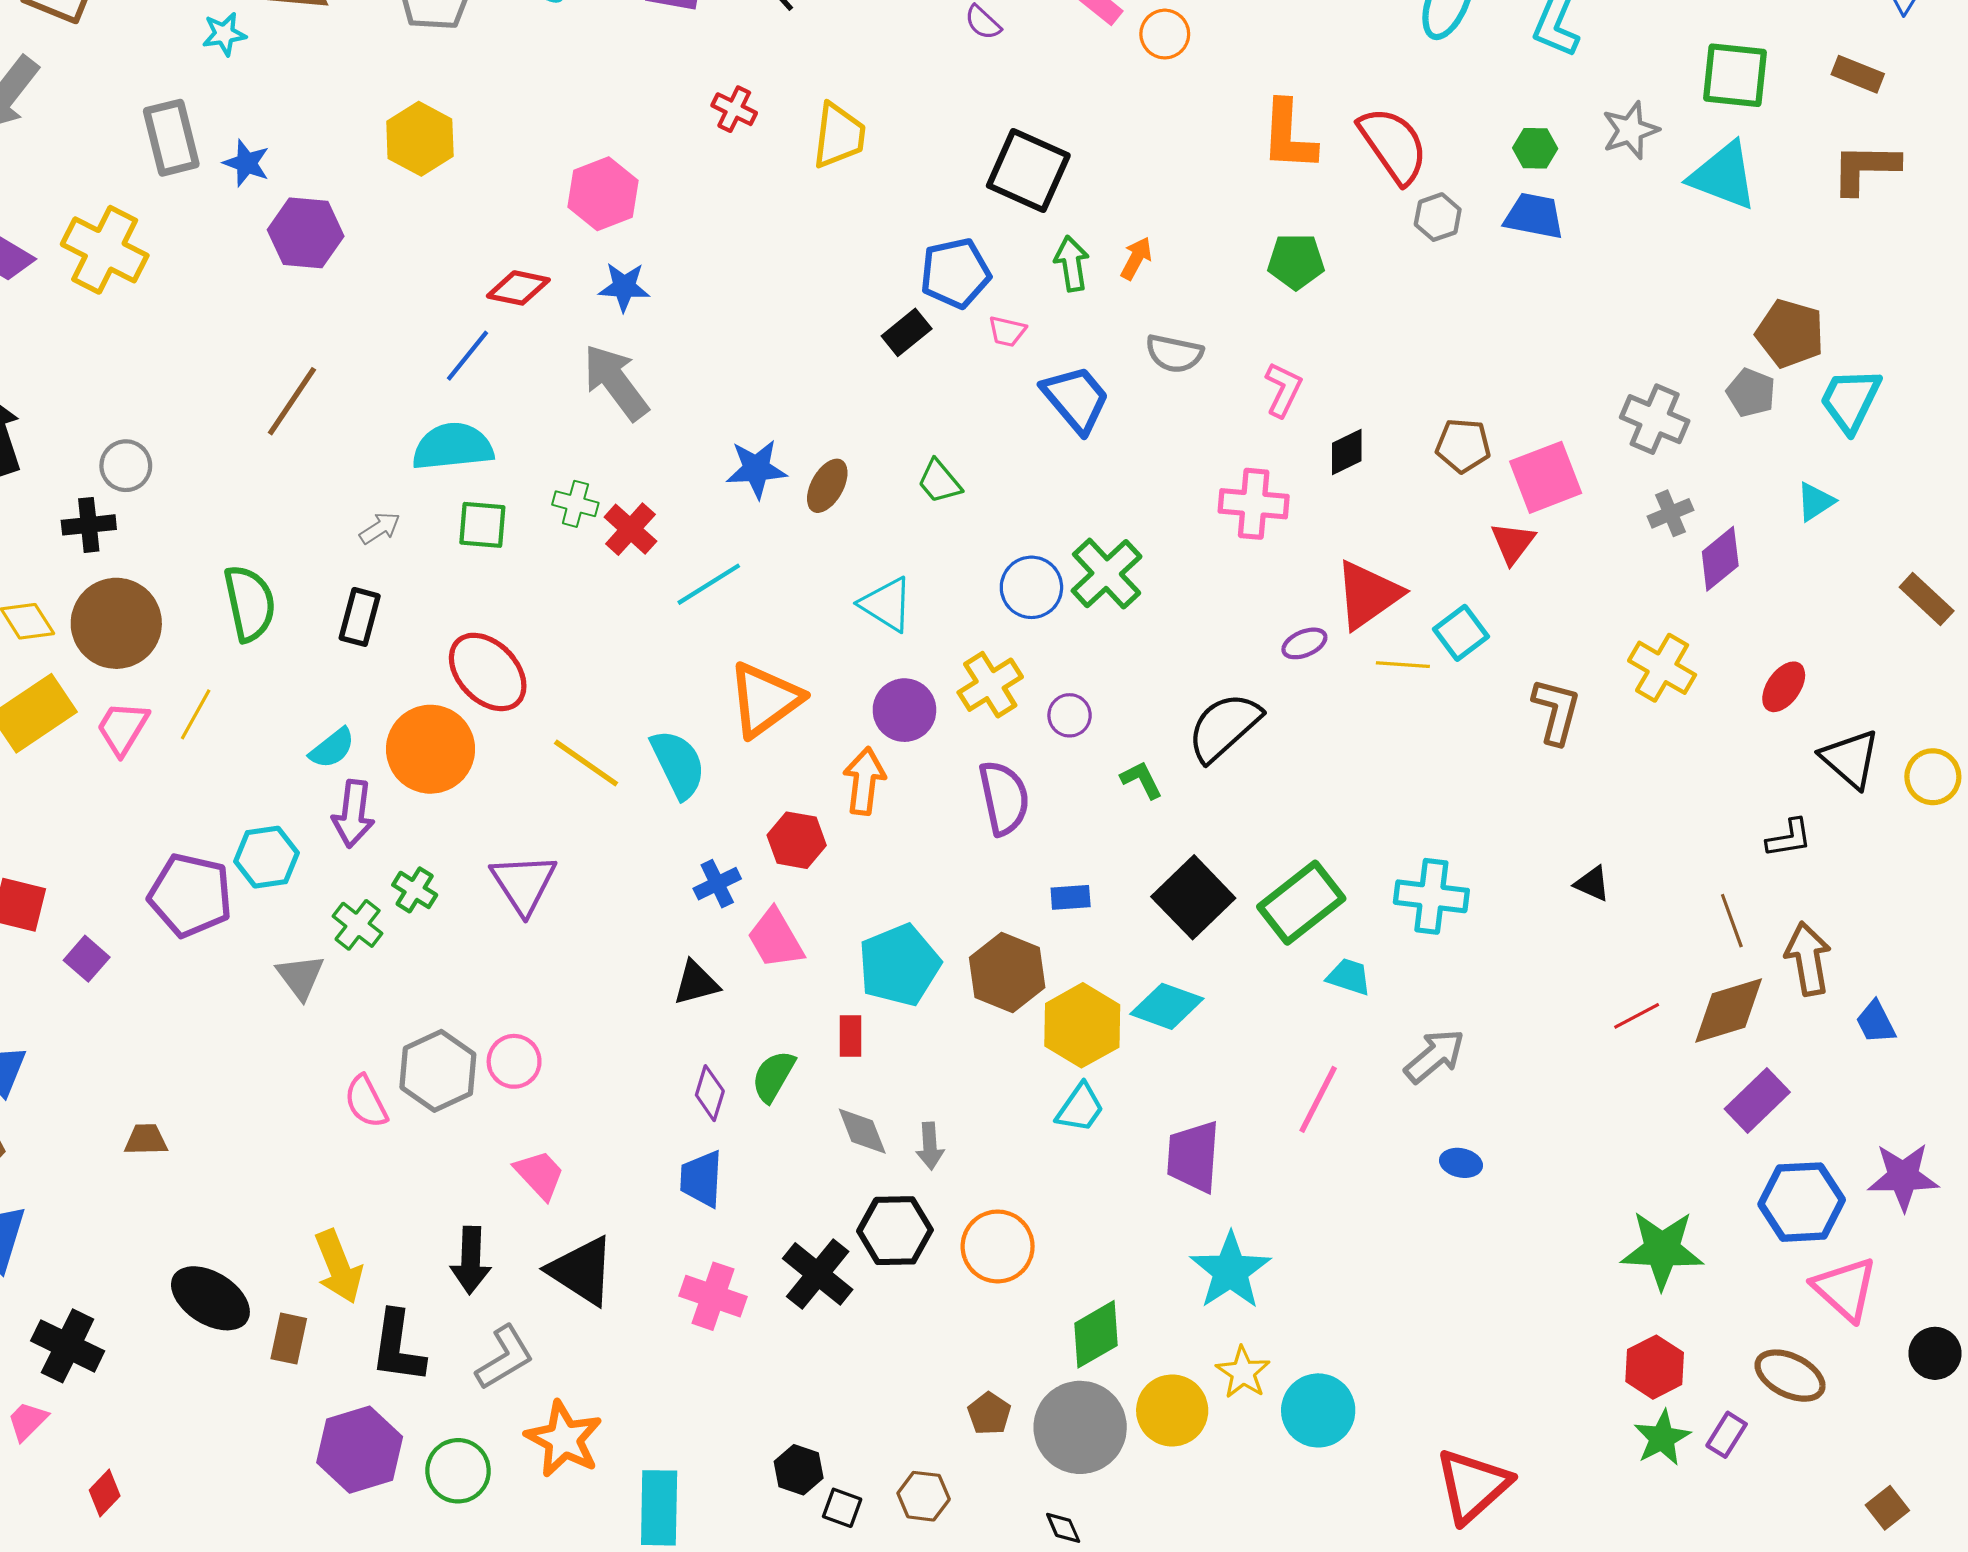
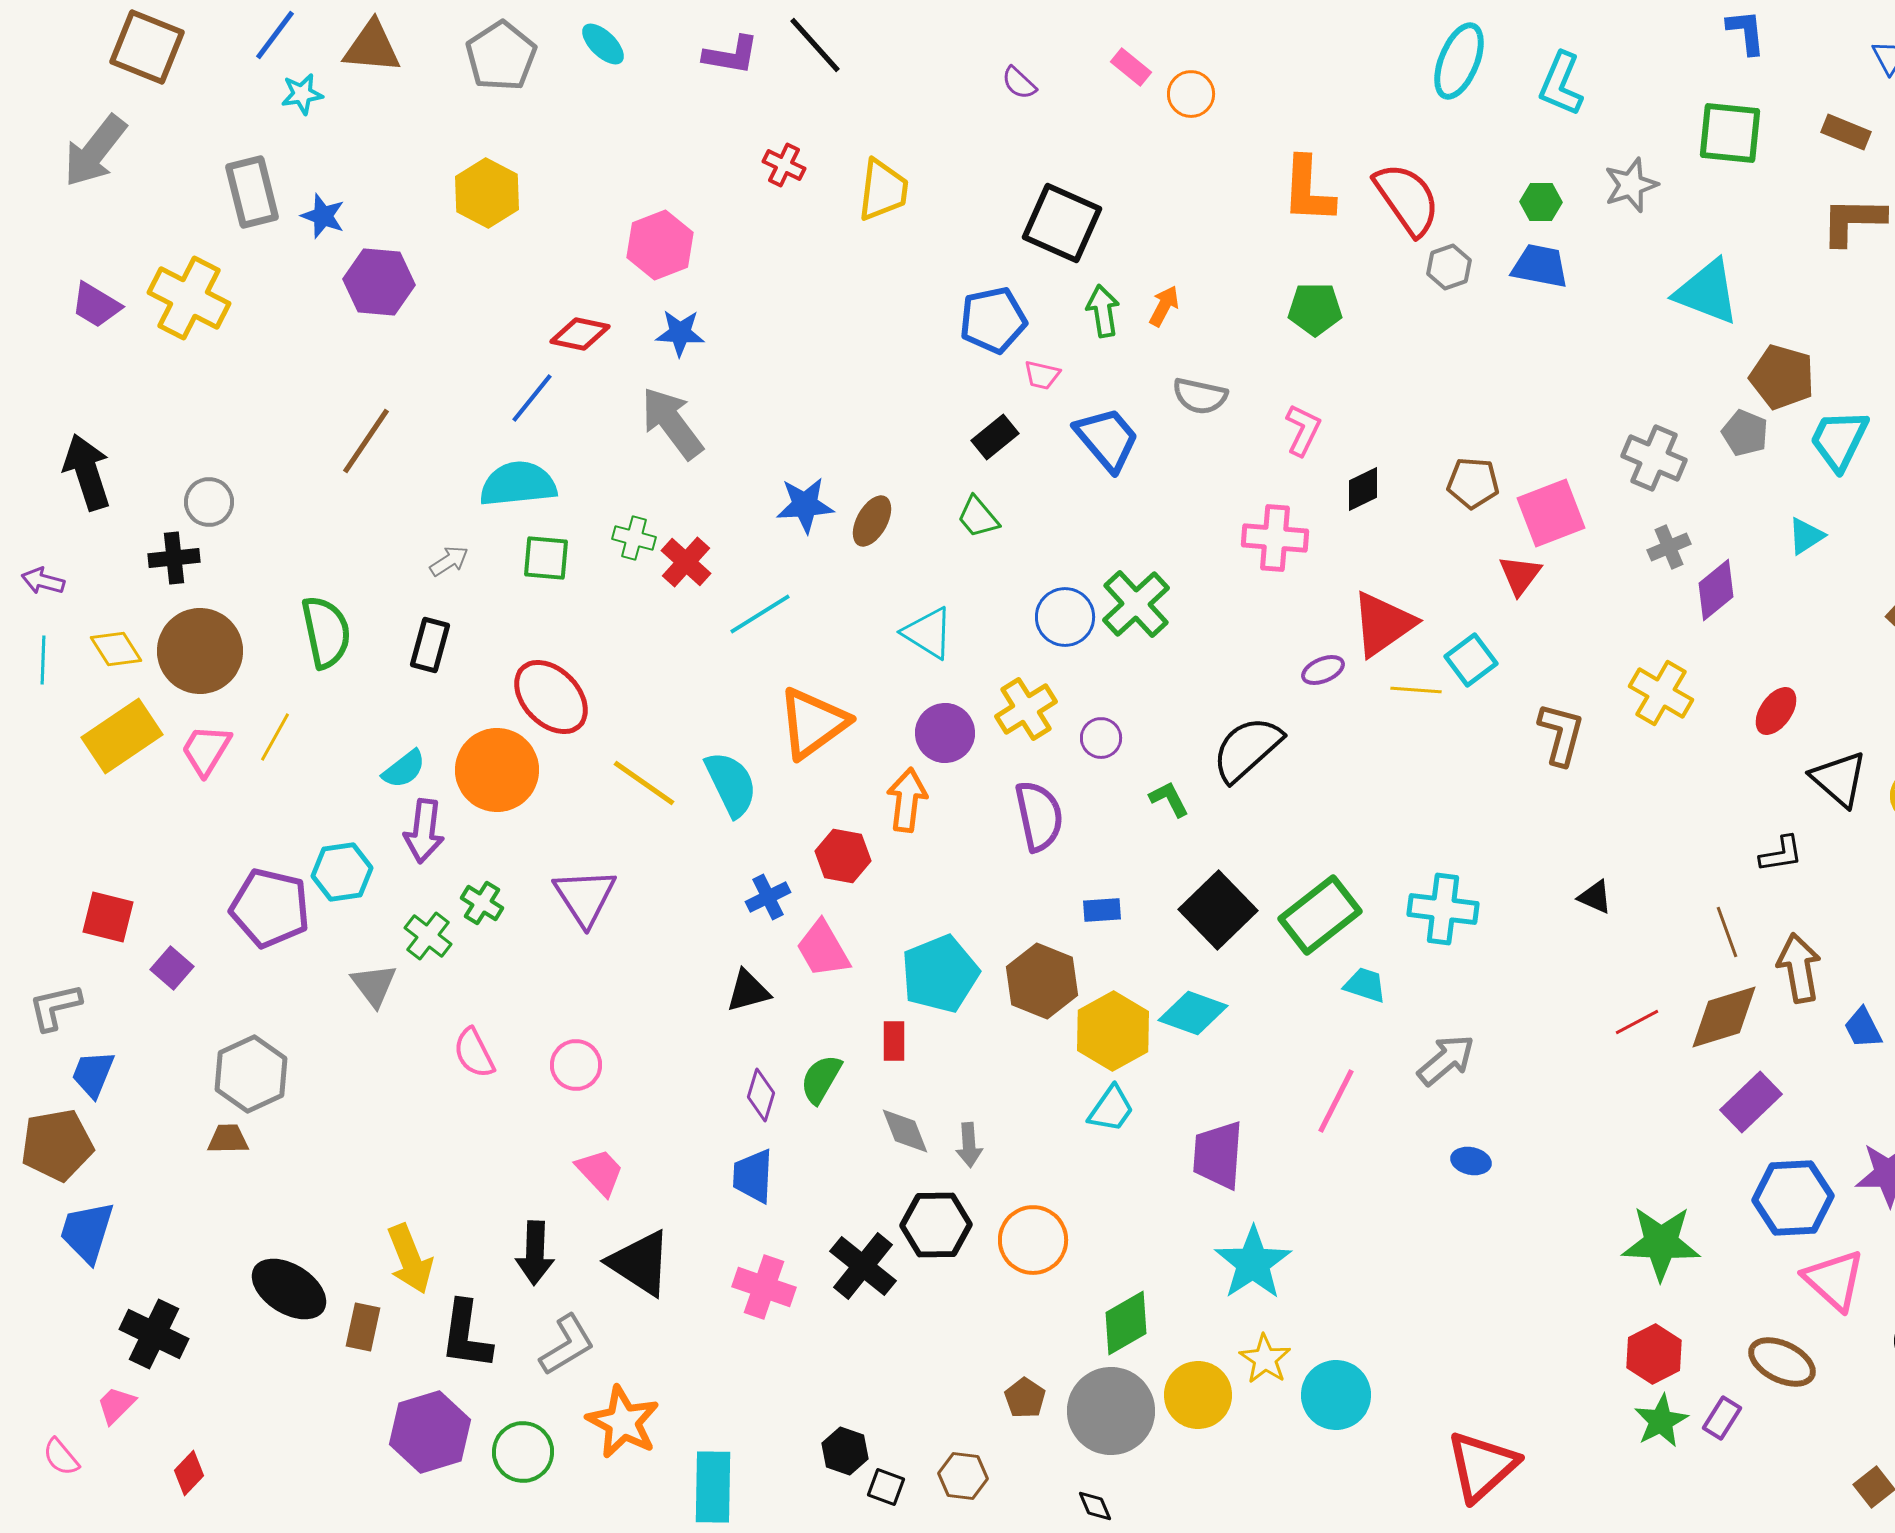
cyan triangle: (1723, 176) -> (1707, 292), moved
black rectangle: (907, 332) -> (995, 437), moved
gray hexagon: (438, 1071) -> (251, 1074), moved
pink semicircle: (366, 1102) -> (474, 1053), moved

